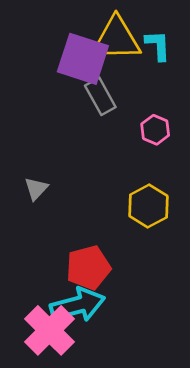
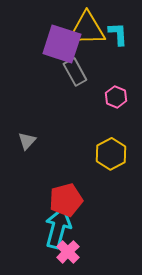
cyan arrow: (78, 305) -> (58, 228), turned -60
pink cross: (49, 330) -> (68, 252), moved, size x0.6

